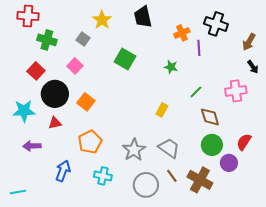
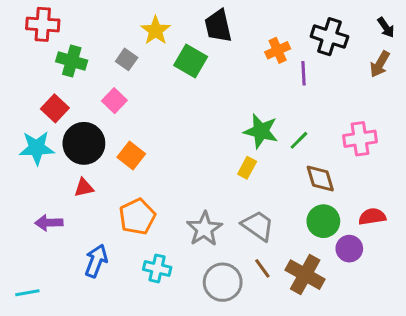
green square: (125, 59) -> (191, 61), moved
green star: (171, 67) -> (261, 131), moved, size x1.6
black arrow: (253, 67) -> (386, 27), moved
cyan star: (24, 111) -> (37, 148), moved
red semicircle: (244, 142) -> (372, 217), turned 48

